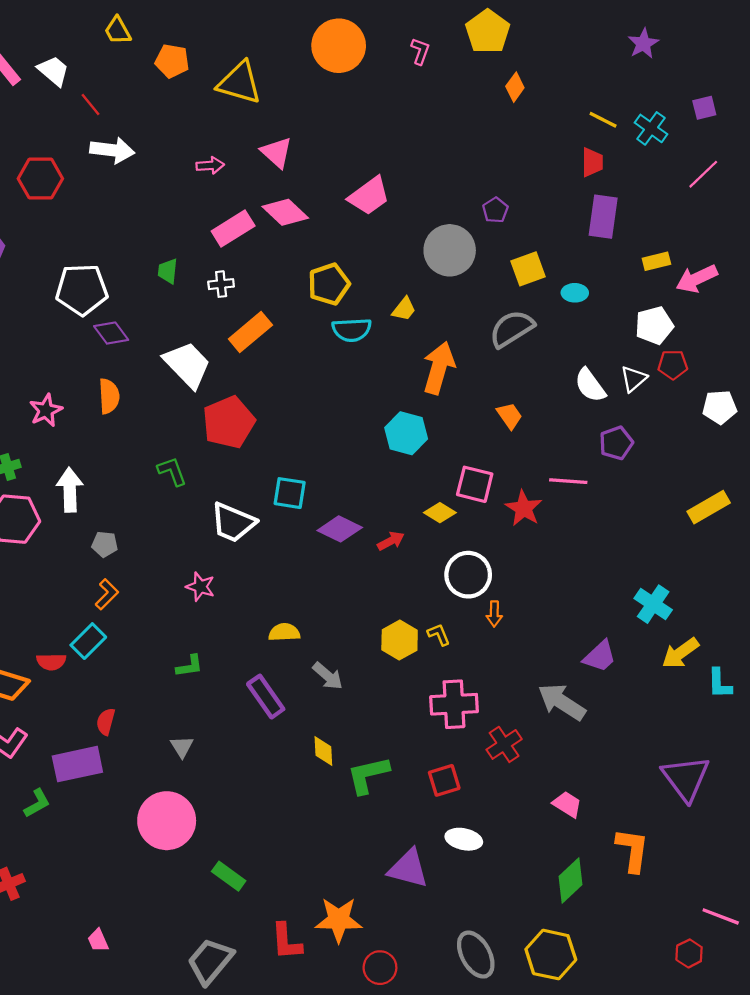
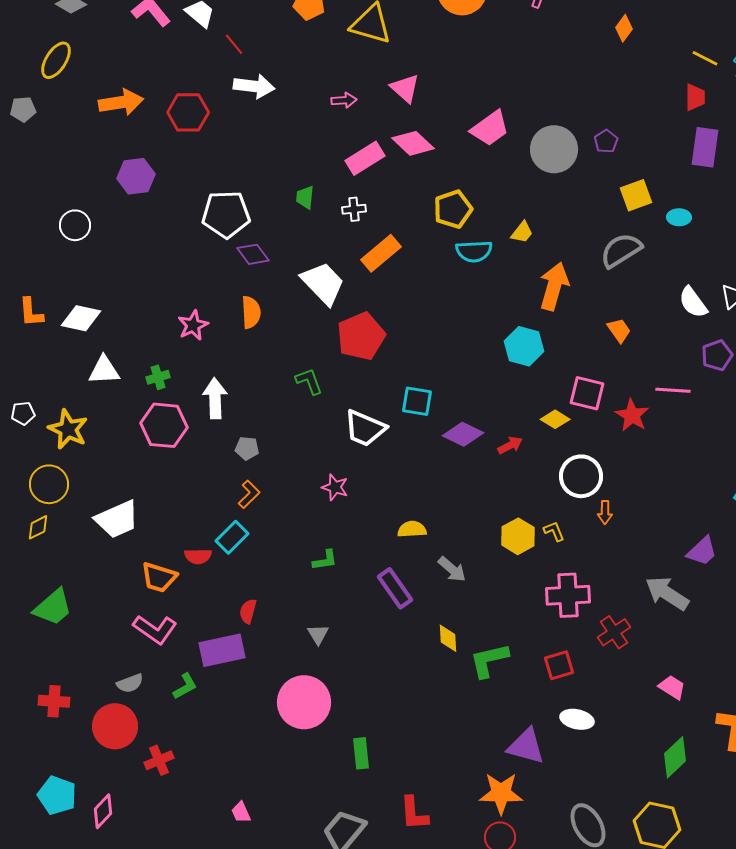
gray circle: (450, 250) -> (554, 149), moved
green rectangle: (229, 876) -> (361, 753), turned 48
orange star: (339, 920) -> (501, 793), moved

